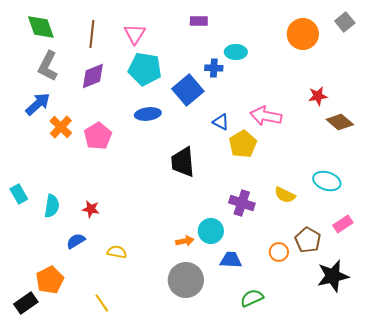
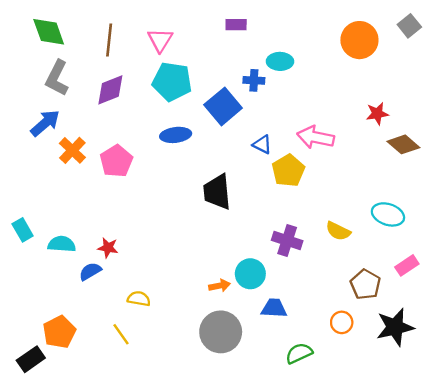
cyan semicircle: (52, 206) -> (62, 244), turned -95
blue semicircle: (76, 241) -> (90, 271), moved
orange circle: (279, 252) -> (342, 322), moved
yellow line: (102, 303) -> (121, 334), moved

